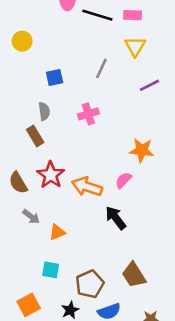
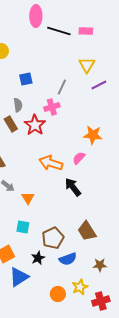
yellow triangle: (135, 46) -> (87, 65), moved
gray line: (101, 68) -> (62, 87), moved
red star: (51, 175) -> (35, 125), moved
orange triangle: (57, 232) -> (28, 198), turned -40

